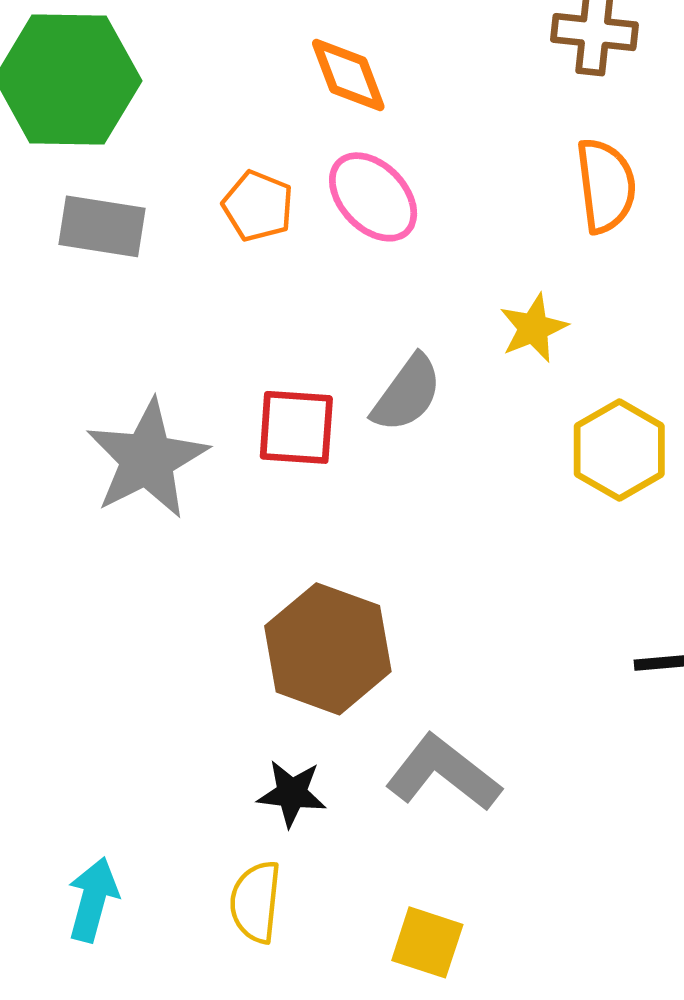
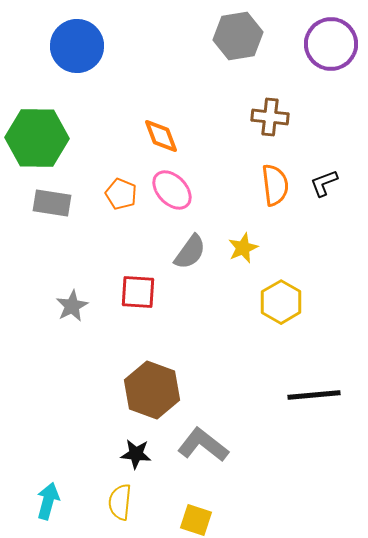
gray semicircle: (407, 394) -> (190, 252), moved
gray star: (147, 459) -> (72, 306), size x0.6

